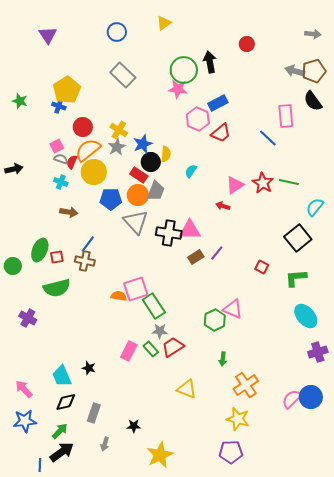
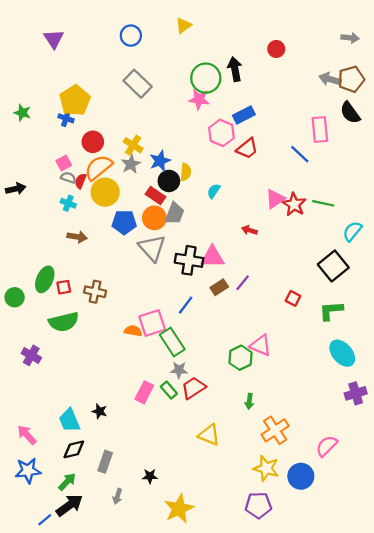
pink triangle: (235, 185) -> (275, 199), moved
blue line: (88, 244) -> (186, 305), moved
blue circle: (311, 397) -> (301, 476), moved
blue line: (40, 465) -> (45, 520), turned 48

